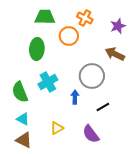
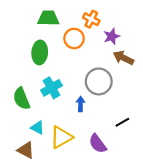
purple star: (118, 26) -> (112, 36), moved
black line: (103, 107) -> (122, 122), moved
cyan triangle: (23, 119) -> (38, 128), moved
yellow triangle: (57, 128) -> (61, 137), size x1.6

